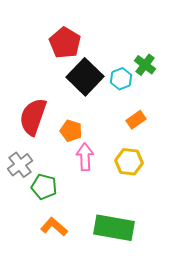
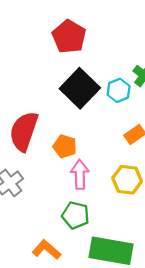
red pentagon: (65, 43) -> (69, 37), moved
green pentagon: (44, 187) -> (76, 215), moved

